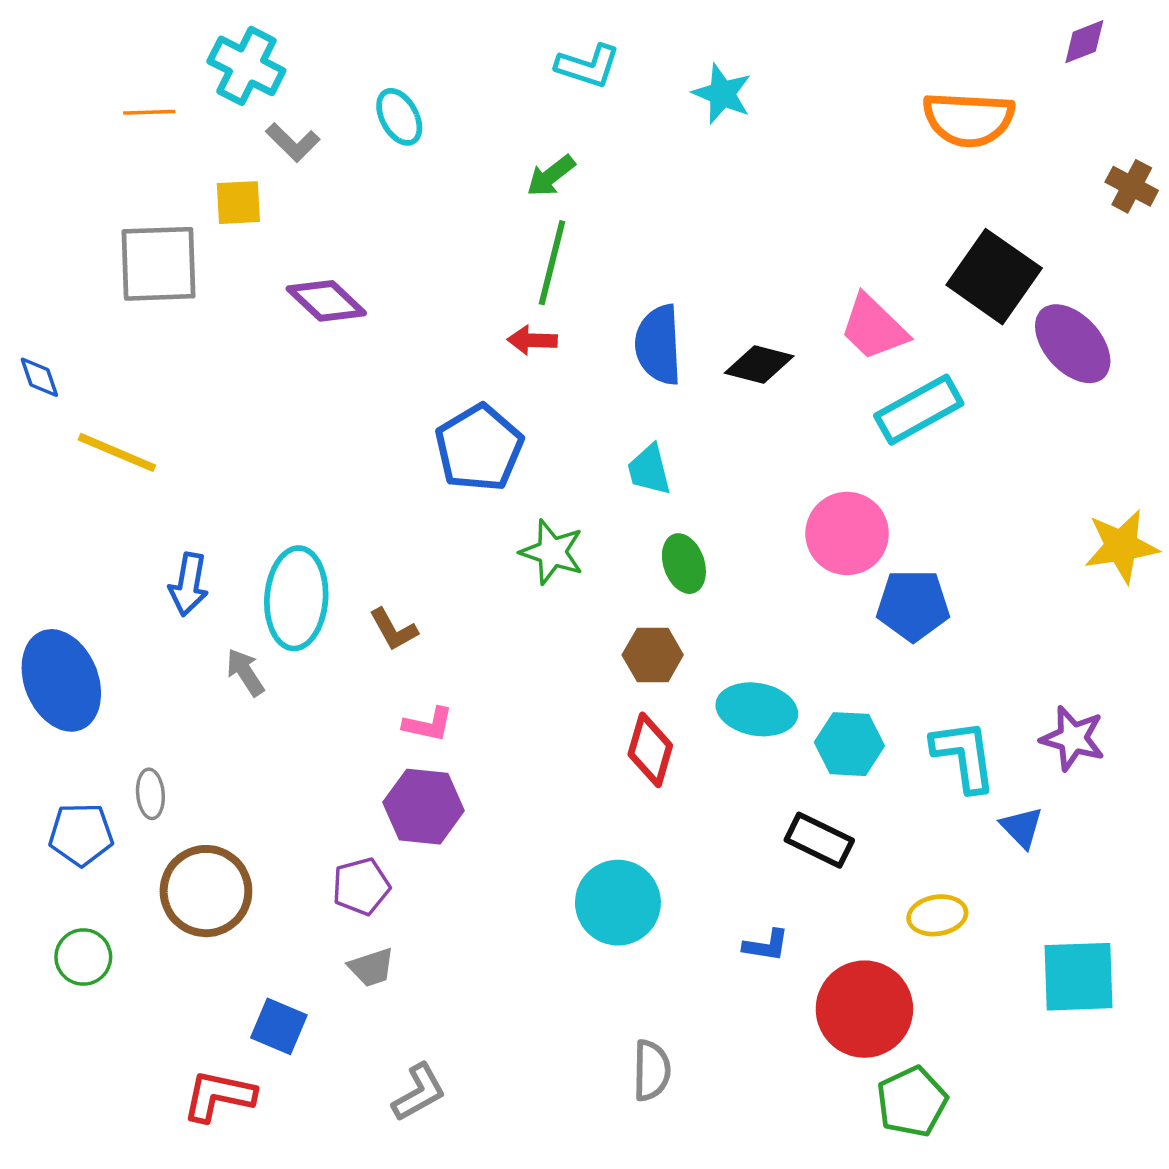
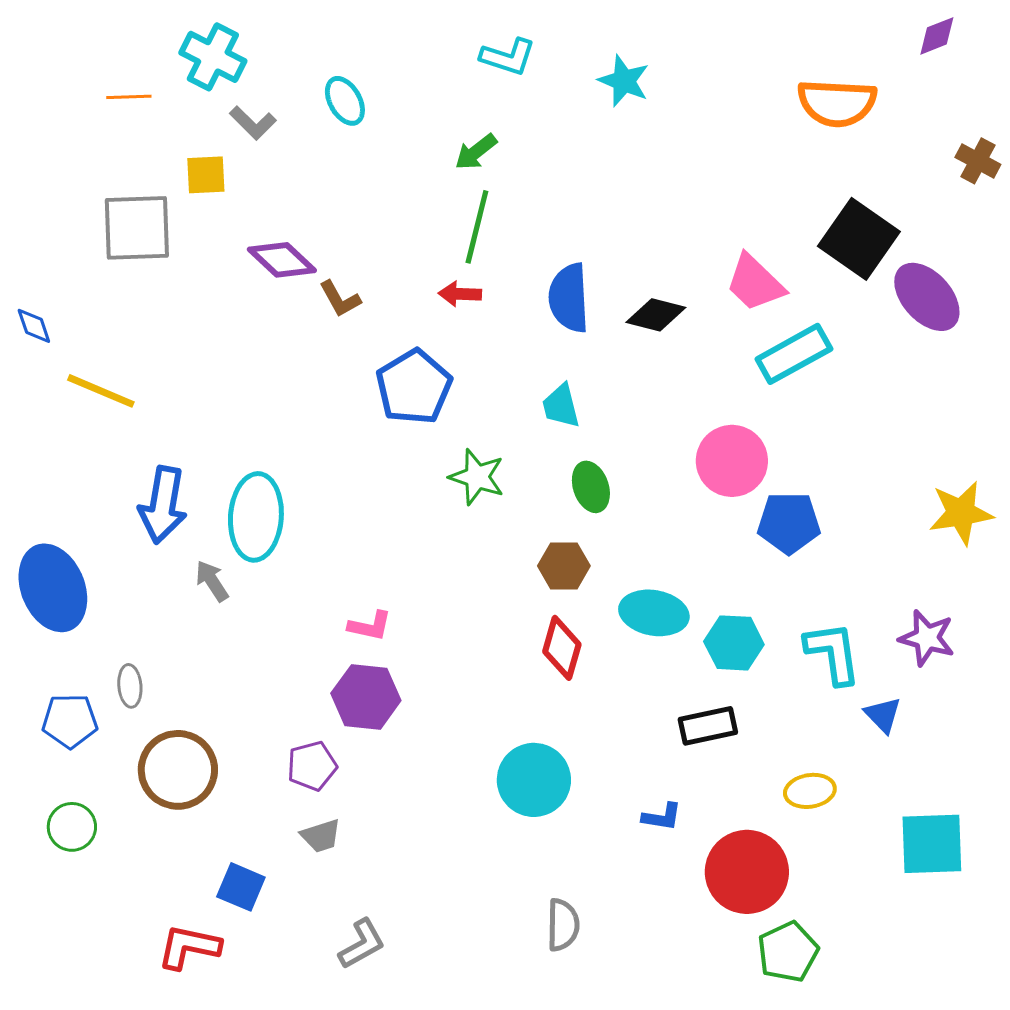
yellow star: (1121, 546) -> (961, 513), moved
blue arrow: (189, 584) -> (163, 505), size x1.4
brown L-shape: (393, 630) -> (340, 299), moved
black rectangle: (819, 840) -> (708, 726), turned -38

